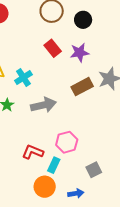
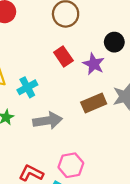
black circle: (83, 20) -> (114, 42), moved
purple star: (80, 53) -> (94, 64), turned 30

